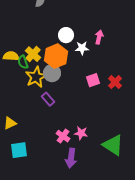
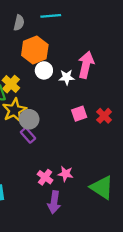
white circle: (66, 35) -> (44, 70), moved
pink arrow: (99, 37) -> (86, 65), size x1.6
orange hexagon: (56, 56) -> (35, 50), moved
gray circle: (52, 73) -> (29, 119), moved

